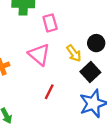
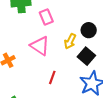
yellow arrow: (74, 53) -> (70, 41), turned 70

